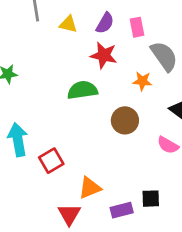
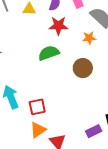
red square: (51, 161) -> (37, 107), turned 30
orange triangle: (90, 188) -> (38, 130), moved

